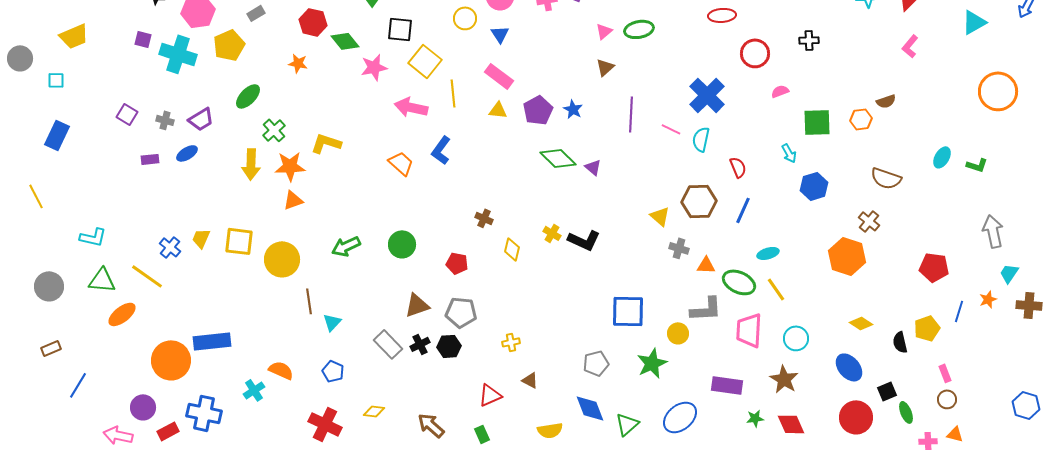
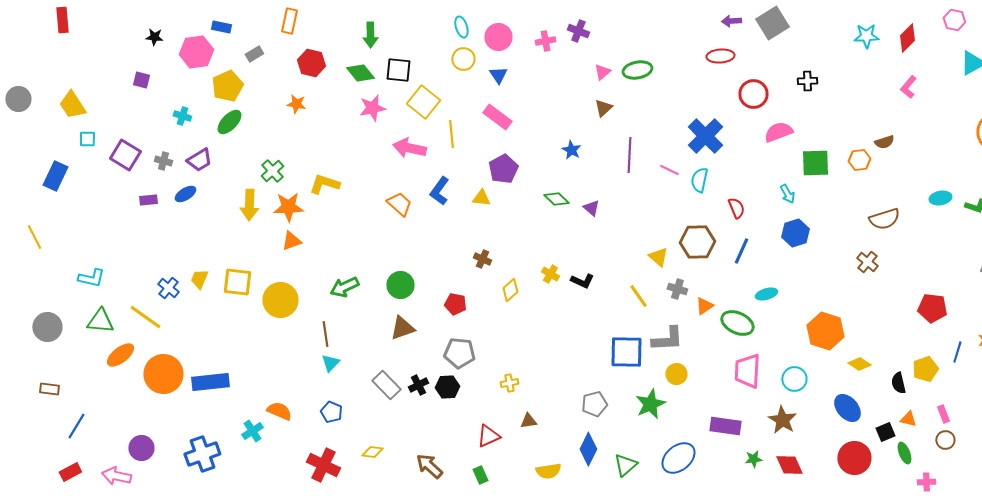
yellow trapezoid: (74, 36) -> (72, 105), moved, turned 80
green diamond: (345, 41) -> (360, 73), moved
cyan cross: (178, 54) -> (182, 116), moved, size x0.5
cyan square: (56, 80) -> (87, 139), moved
pink semicircle: (780, 91) -> (778, 132), size x1.6
green ellipse: (248, 96) -> (229, 122), moved
yellow triangle: (498, 110) -> (481, 198), moved
purple pentagon: (538, 110) -> (503, 169), moved
purple square: (127, 114) -> (125, 155), size x1.4
cyan ellipse: (942, 157) -> (940, 198), turned 50
green diamond: (558, 158) -> (556, 199), size x0.7
brown semicircle: (886, 178) -> (884, 219), turned -36
blue hexagon: (814, 186) -> (795, 233), moved
black L-shape: (584, 240) -> (582, 281), size x0.7
yellow diamond: (512, 249) -> (510, 290), turned 35
orange hexagon: (847, 256) -> (825, 331), moved
orange triangle: (706, 265) -> (704, 306), turned -36
yellow line: (776, 289) -> (638, 296), moved
brown line: (309, 301) -> (325, 334), moved
brown triangle: (417, 305) -> (402, 328), moved
gray L-shape: (706, 309) -> (667, 339), moved
brown rectangle: (51, 348) -> (49, 389), turned 30
orange circle: (171, 360) -> (163, 374), moved
brown triangle: (530, 380) -> (528, 421), turned -36
blue diamond: (590, 408) -> (588, 449), turned 48
blue cross: (204, 413) -> (202, 454), turned -32
red rectangle: (168, 431) -> (70, 472), moved
orange triangle: (955, 434) -> (908, 419), moved

